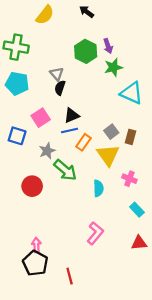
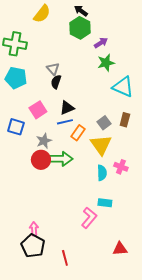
purple arrow: (108, 46) -> (101, 43), turned -104
green hexagon: (86, 51) -> (80, 28), moved
brown rectangle: (131, 137) -> (125, 120), moved
green arrow: (65, 170) -> (61, 159), turned -40
red circle: (32, 186) -> (41, 160), moved
cyan semicircle: (98, 188) -> (102, 173), moved
cyan rectangle: (137, 210) -> (105, 203), moved, turned -40
red triangle: (139, 243) -> (120, 249), moved

